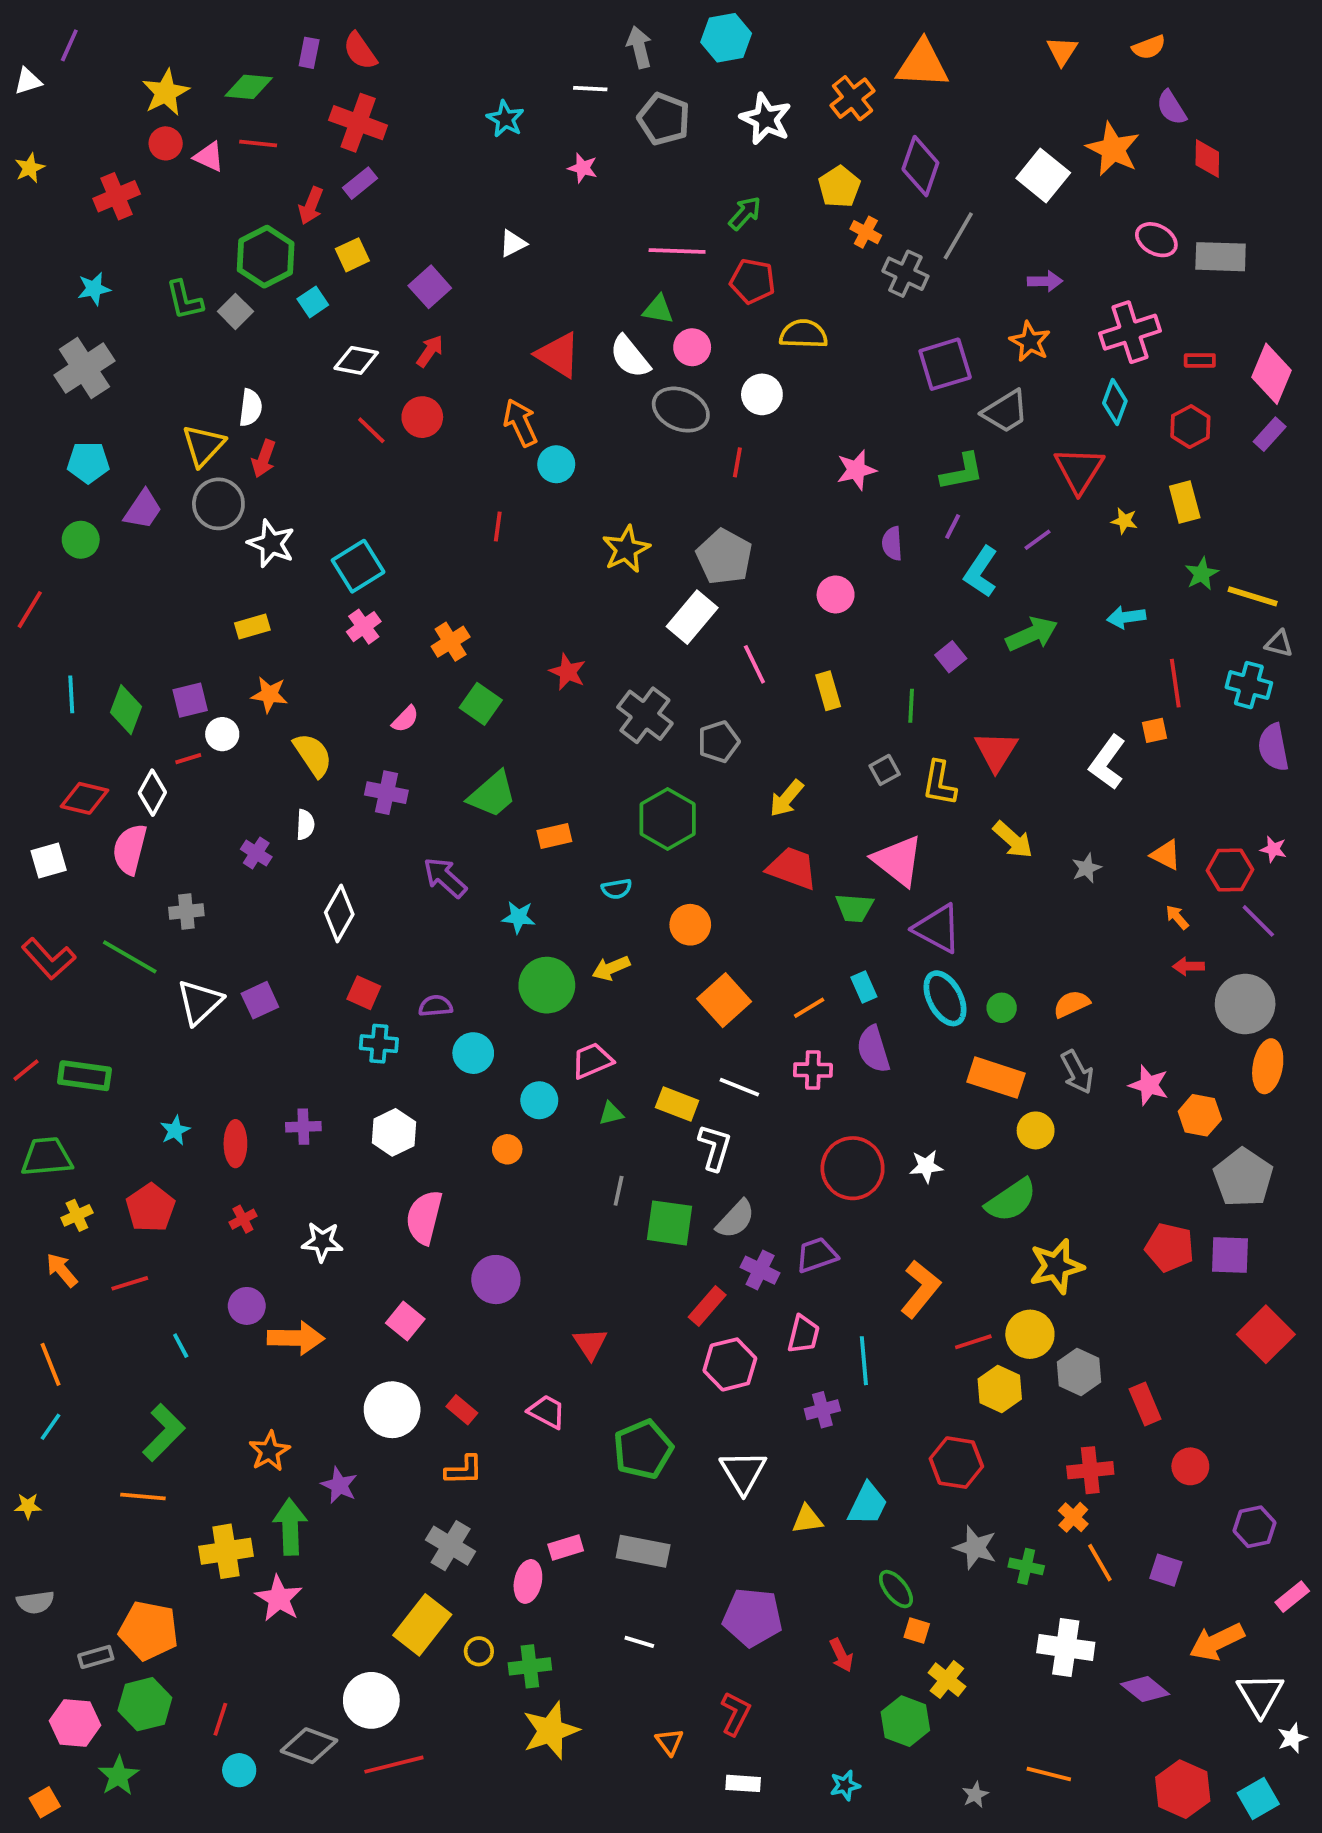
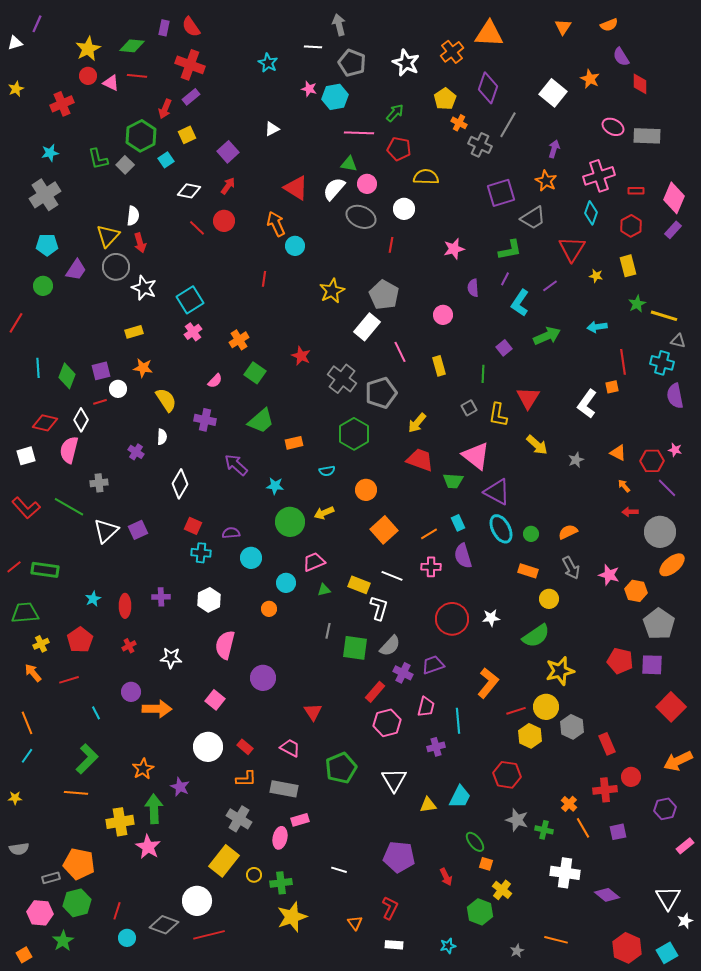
cyan hexagon: (726, 38) -> (335, 97), moved
orange star: (1113, 149) -> (590, 79), size x0.7
purple arrow: (1045, 281) -> (554, 149), turned -72
white semicircle: (630, 357) -> (334, 189), turned 80
red arrow: (264, 459) -> (140, 243), turned -36
gray pentagon: (719, 742) -> (381, 393), size x1.4
orange ellipse: (1268, 1066) -> (672, 565), turned 40
orange rectangle: (996, 1078) -> (528, 571), size x0.7
red cross: (1090, 1470) -> (605, 790), moved
gray rectangle: (643, 1551) -> (284, 789), moved
purple square: (1166, 1570) -> (618, 832), turned -30
orange arrow: (1217, 1642) -> (678, 761), moved

